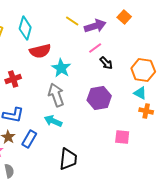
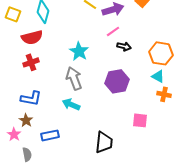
red semicircle: (40, 51) -> (32, 37), moved
black arrow: (106, 63) -> (124, 46), turned -32
blue rectangle: (29, 139) -> (50, 135), moved, turned 48
black trapezoid: (68, 159) -> (104, 142), moved

